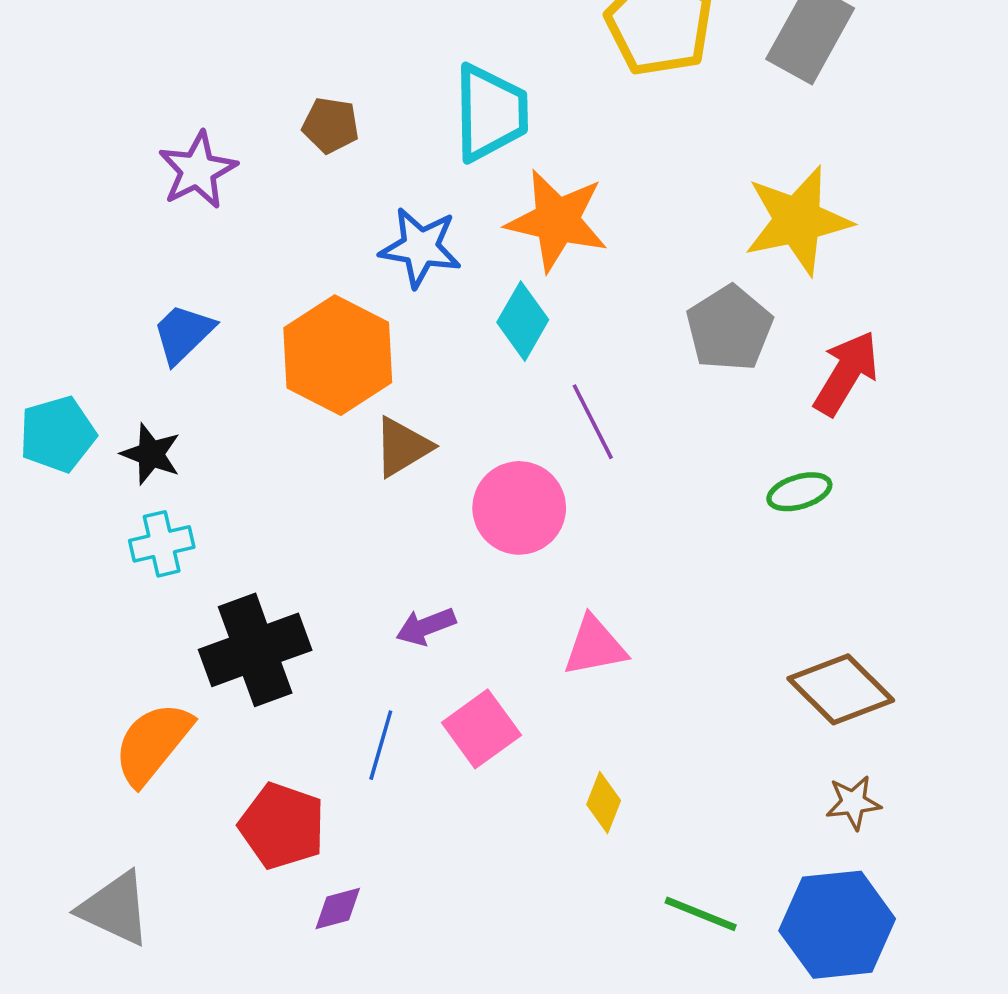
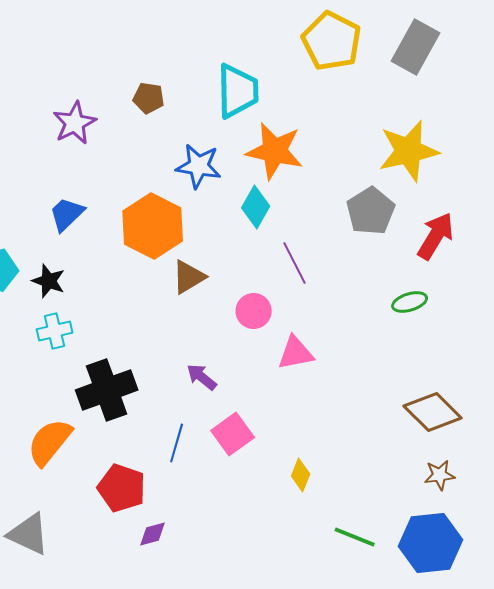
pink circle: (519, 508) -> (254, 311), size x0.7
purple arrow: (426, 626) -> (202, 377), turned 60
pink triangle: (595, 646) -> (296, 353), moved

